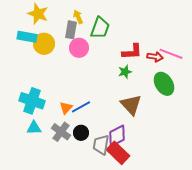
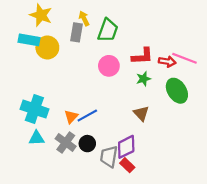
pink circle: (79, 48) -> (109, 66), moved
green star: (125, 72) -> (143, 79), moved
brown triangle: (131, 105) -> (141, 113), size x0.7
red rectangle: (118, 153) -> (127, 165), size x0.6

